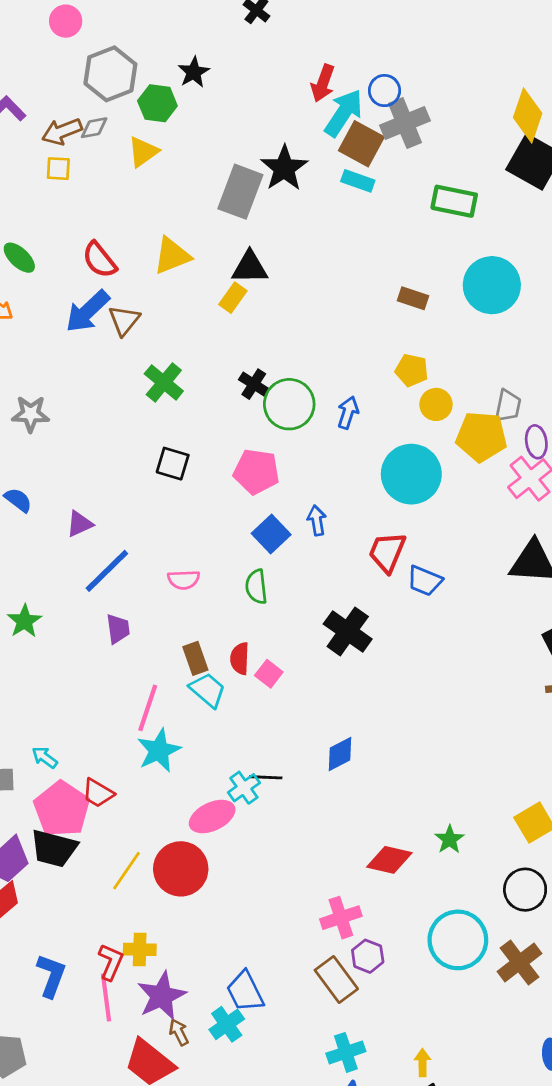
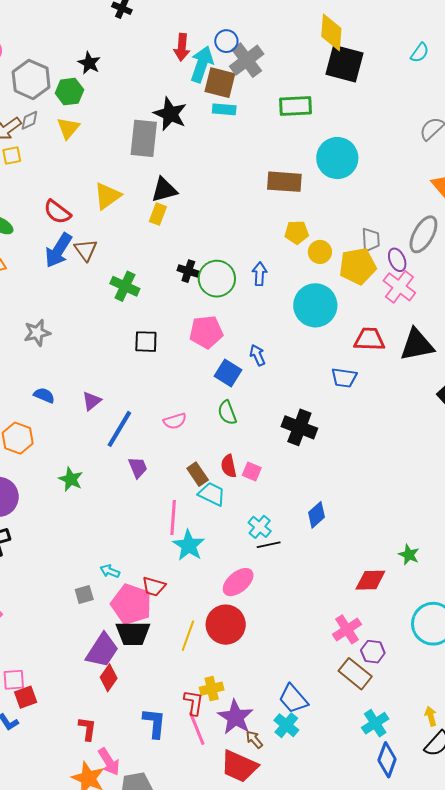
brown rectangle: (413, 298) -> (284, 182), size x1.6
red trapezoid: (387, 552) -> (369, 339), moved, turned 84
cyan cross: (244, 788) -> (260, 527), moved

